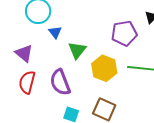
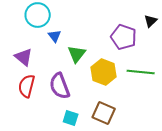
purple pentagon: (124, 33) -> (124, 37), turned 30

